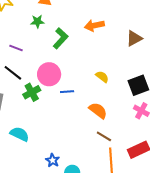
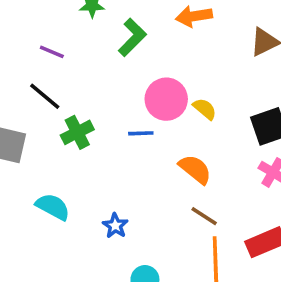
pink circle: (49, 74) -> (166, 99), moved
blue star: (53, 160) -> (115, 226), moved

